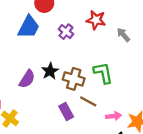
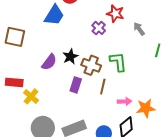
purple cross: (66, 32) -> (99, 28), moved
brown line: (88, 101) -> (103, 87), turned 70
purple rectangle: (66, 112) -> (76, 85), moved, turned 42

